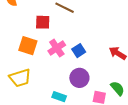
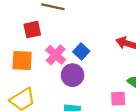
purple circle: (79, 78) -> (73, 75), moved

